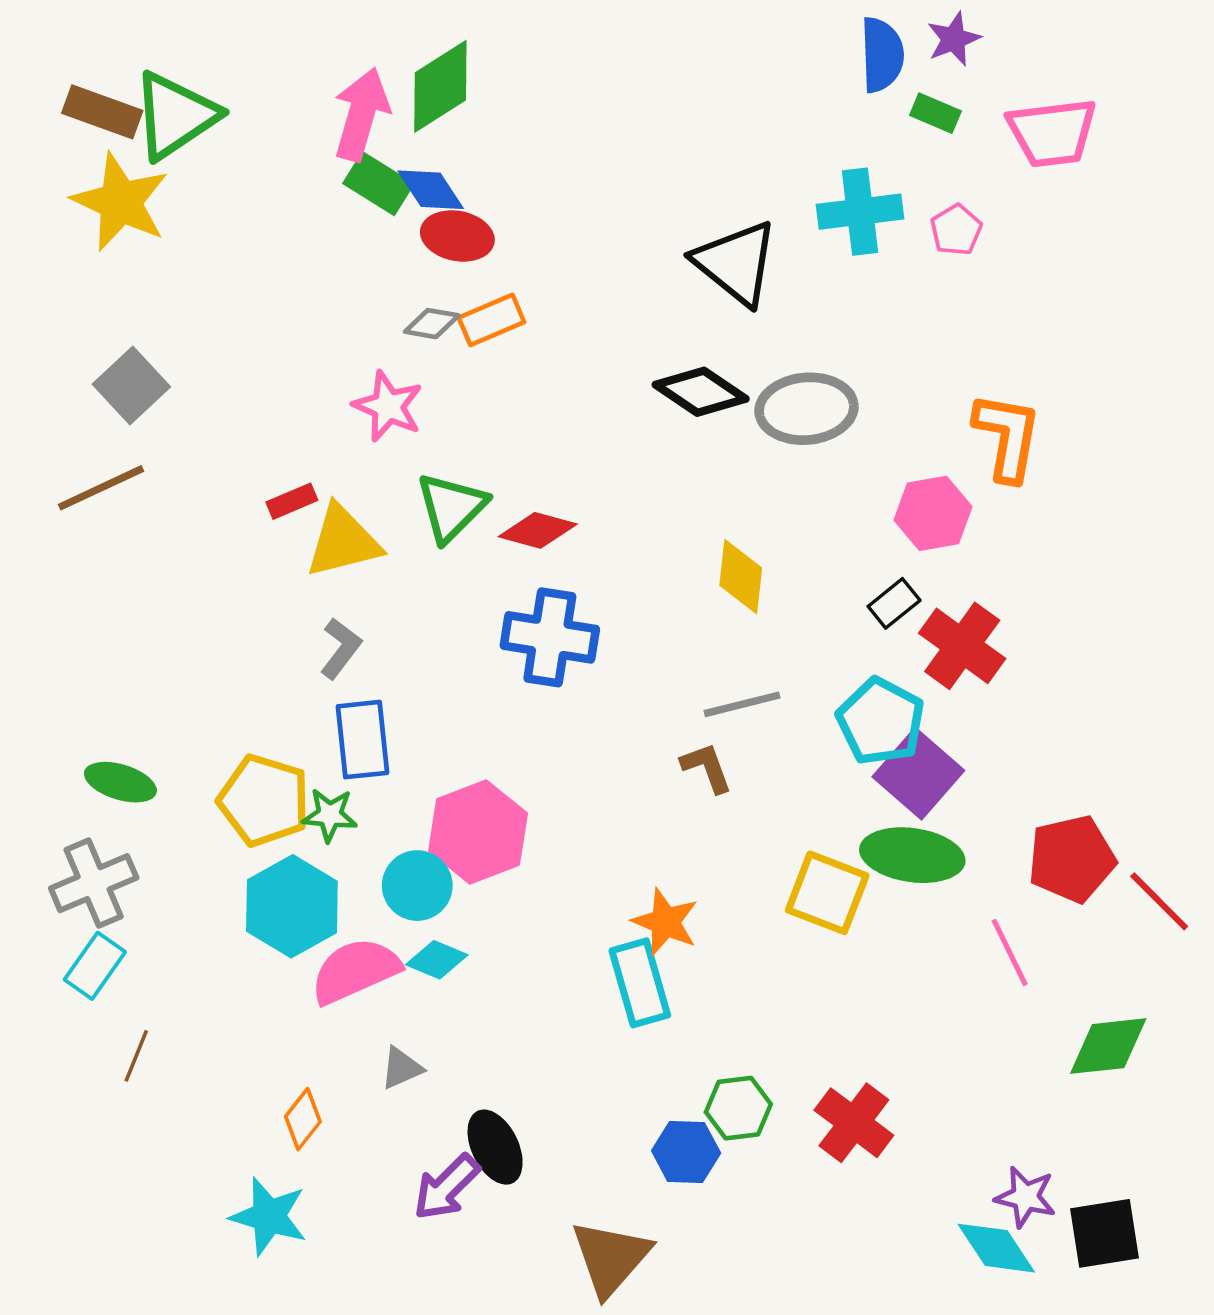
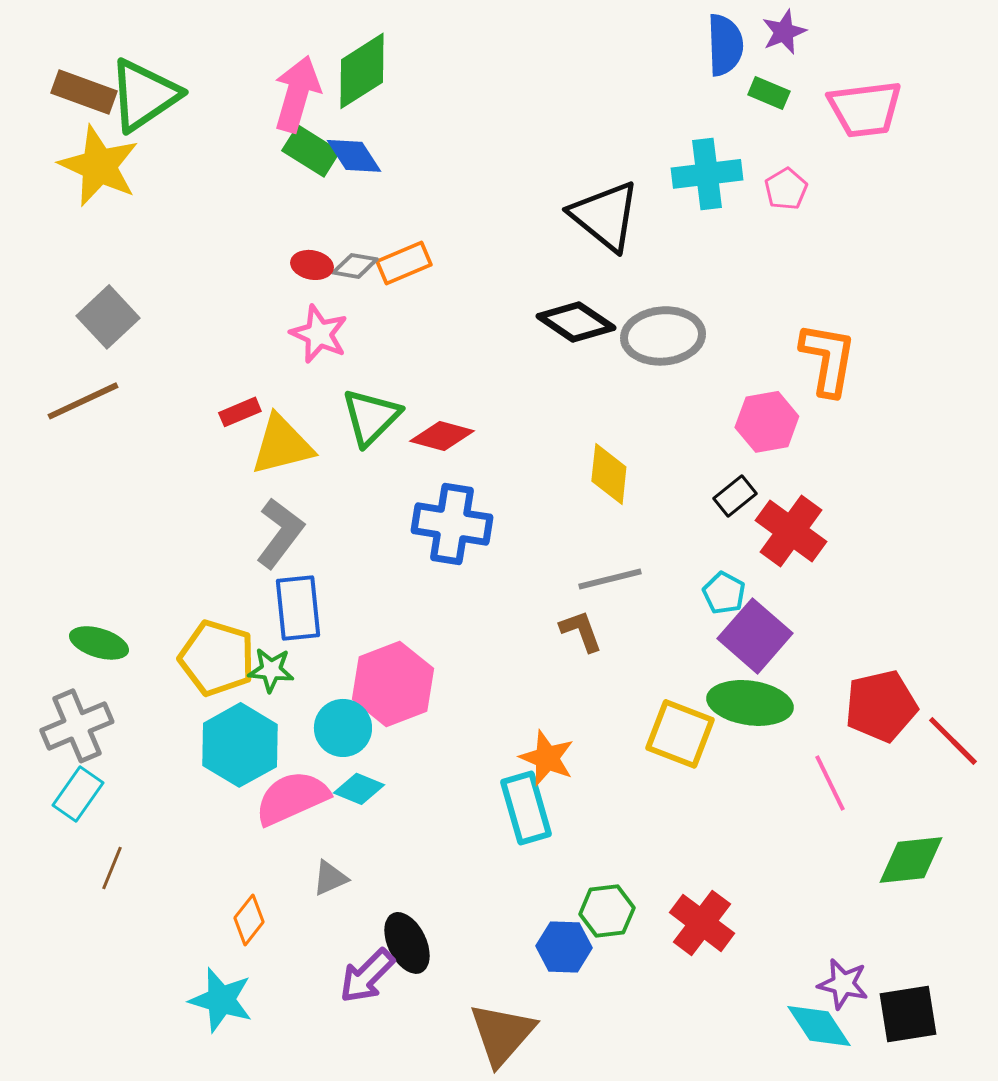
red ellipse: (457, 236) -> (312, 265), moved, size x0.7
gray L-shape: (341, 648) -> (280, 533), size x1.4
cyan pentagon: (881, 721) -> (724, 593), size x0.6

